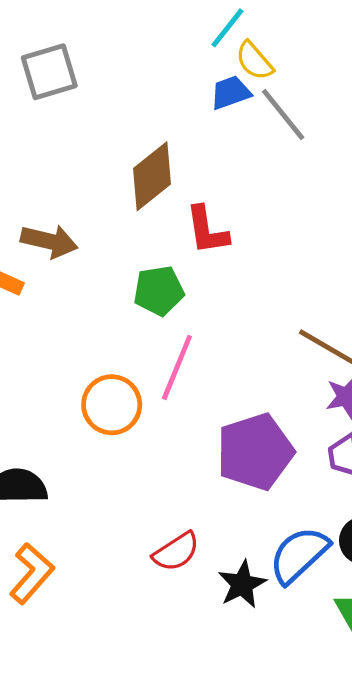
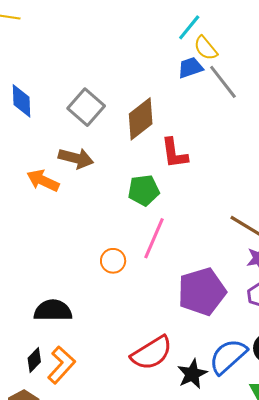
gray square: (49, 72) -> (86, 107), moved, turned -33
orange circle: (112, 405) -> (113, 261), size x0.7
red semicircle: (176, 552) -> (152, 353), size x1.4

